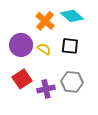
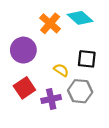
black square: (70, 46) -> (87, 59), moved
yellow semicircle: (44, 49) -> (61, 70), moved

